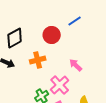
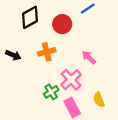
black diamond: (15, 38) -> (30, 17), moved

